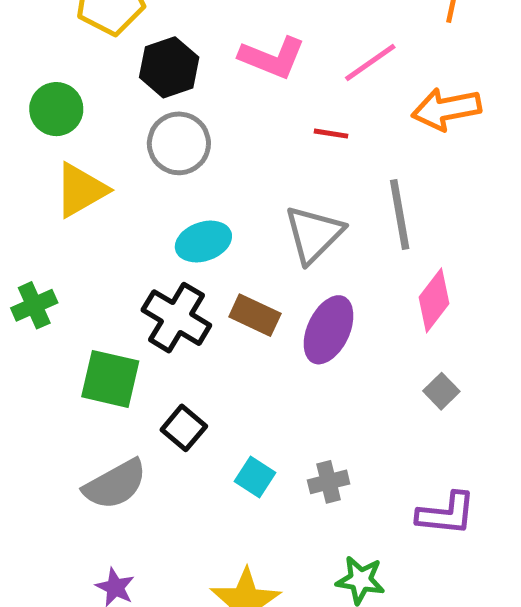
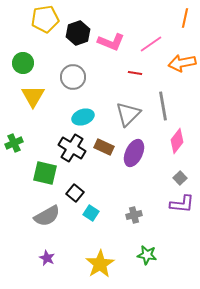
black hexagon: (169, 67) -> (78, 33), moved
yellow triangle: (81, 190) -> (33, 96), turned -30
cyan square: (255, 477) -> (91, 213), moved
purple L-shape: (446, 514) -> (182, 204), moved

